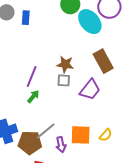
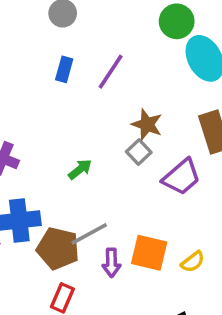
blue rectangle: (26, 18) -> (64, 69), moved
purple line: (32, 77) -> (111, 72), moved
gray square: (64, 80) -> (139, 152), turned 32

